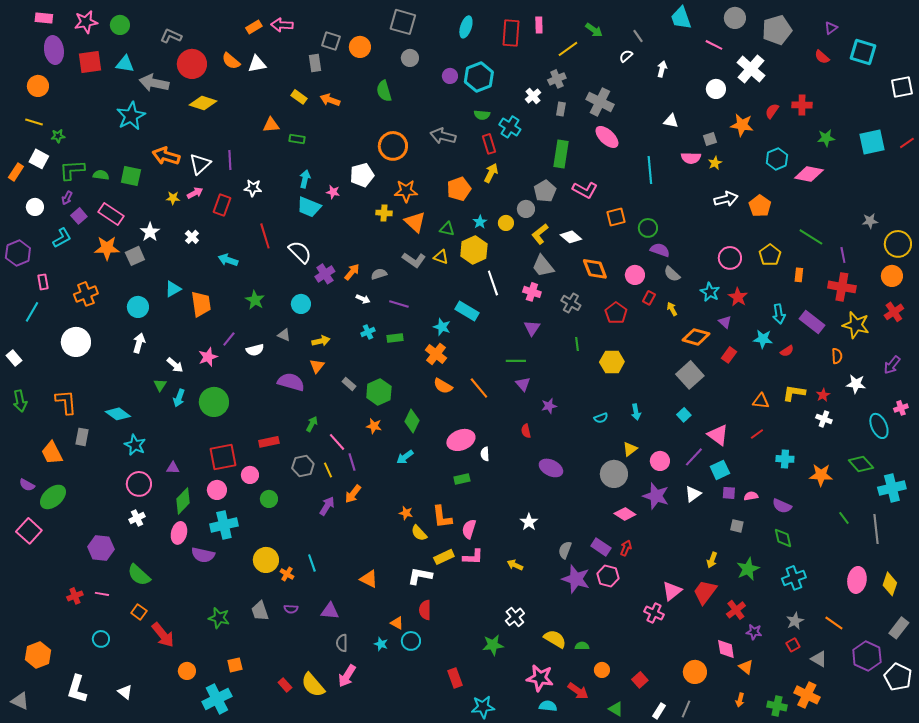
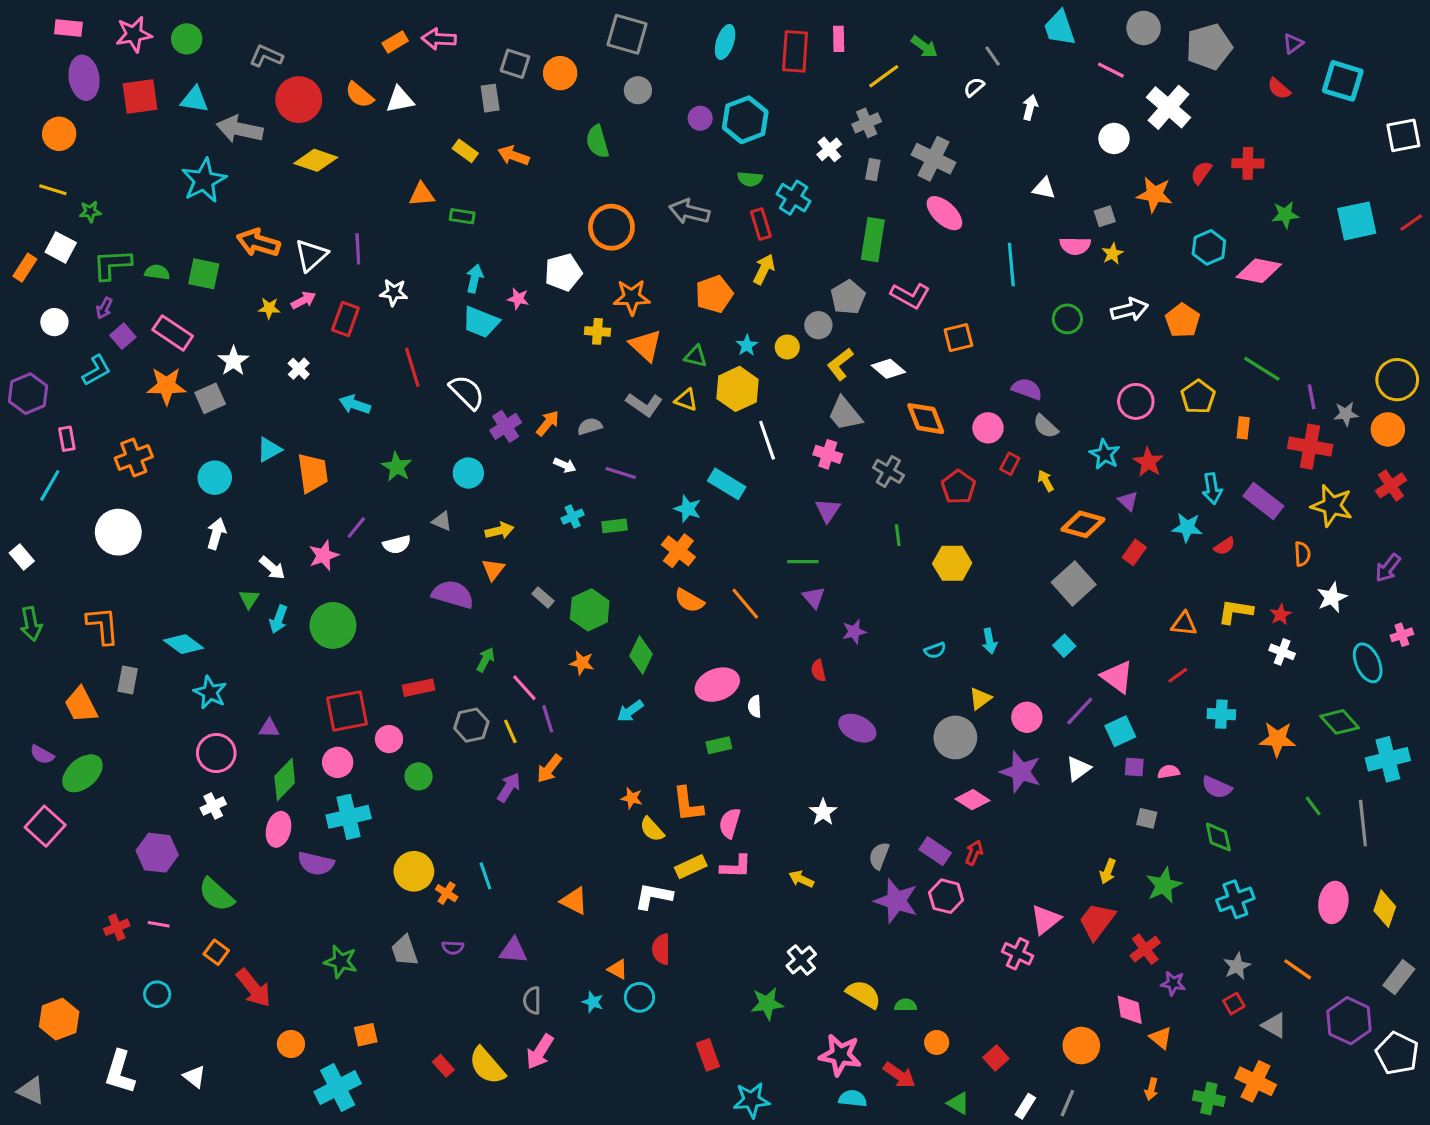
gray star: (870, 221) -> (1346, 414), moved
green circle: (648, 228) -> (1067, 319), moved
white star: (856, 384) -> (1332, 597), turned -30

